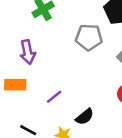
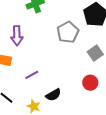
gray pentagon: (89, 37) -> (68, 32), turned 30

